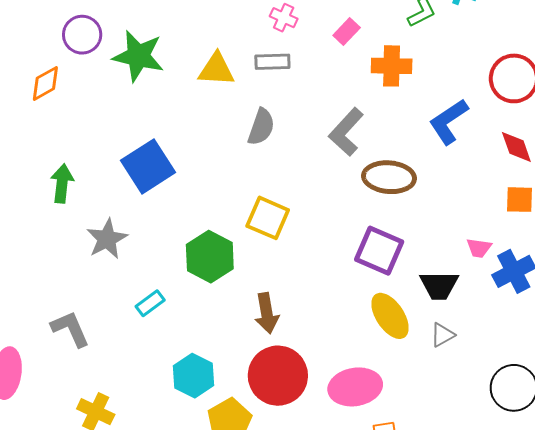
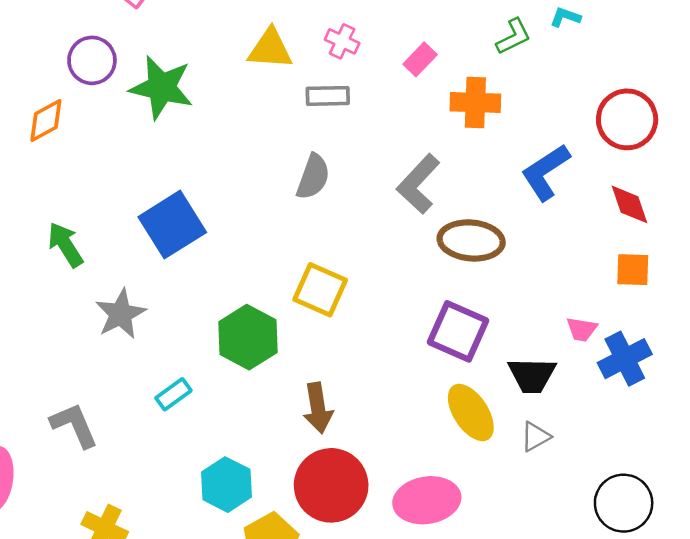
yellow triangle: (216, 69) -> (270, 49), moved
green arrow: (62, 183) -> (65, 245), turned -39

